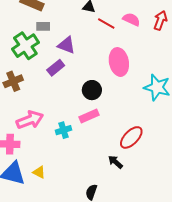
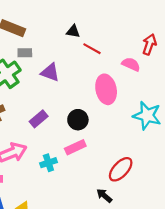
pink semicircle: (131, 19) -> (131, 64), moved
purple rectangle: (56, 68) -> (39, 119), moved

